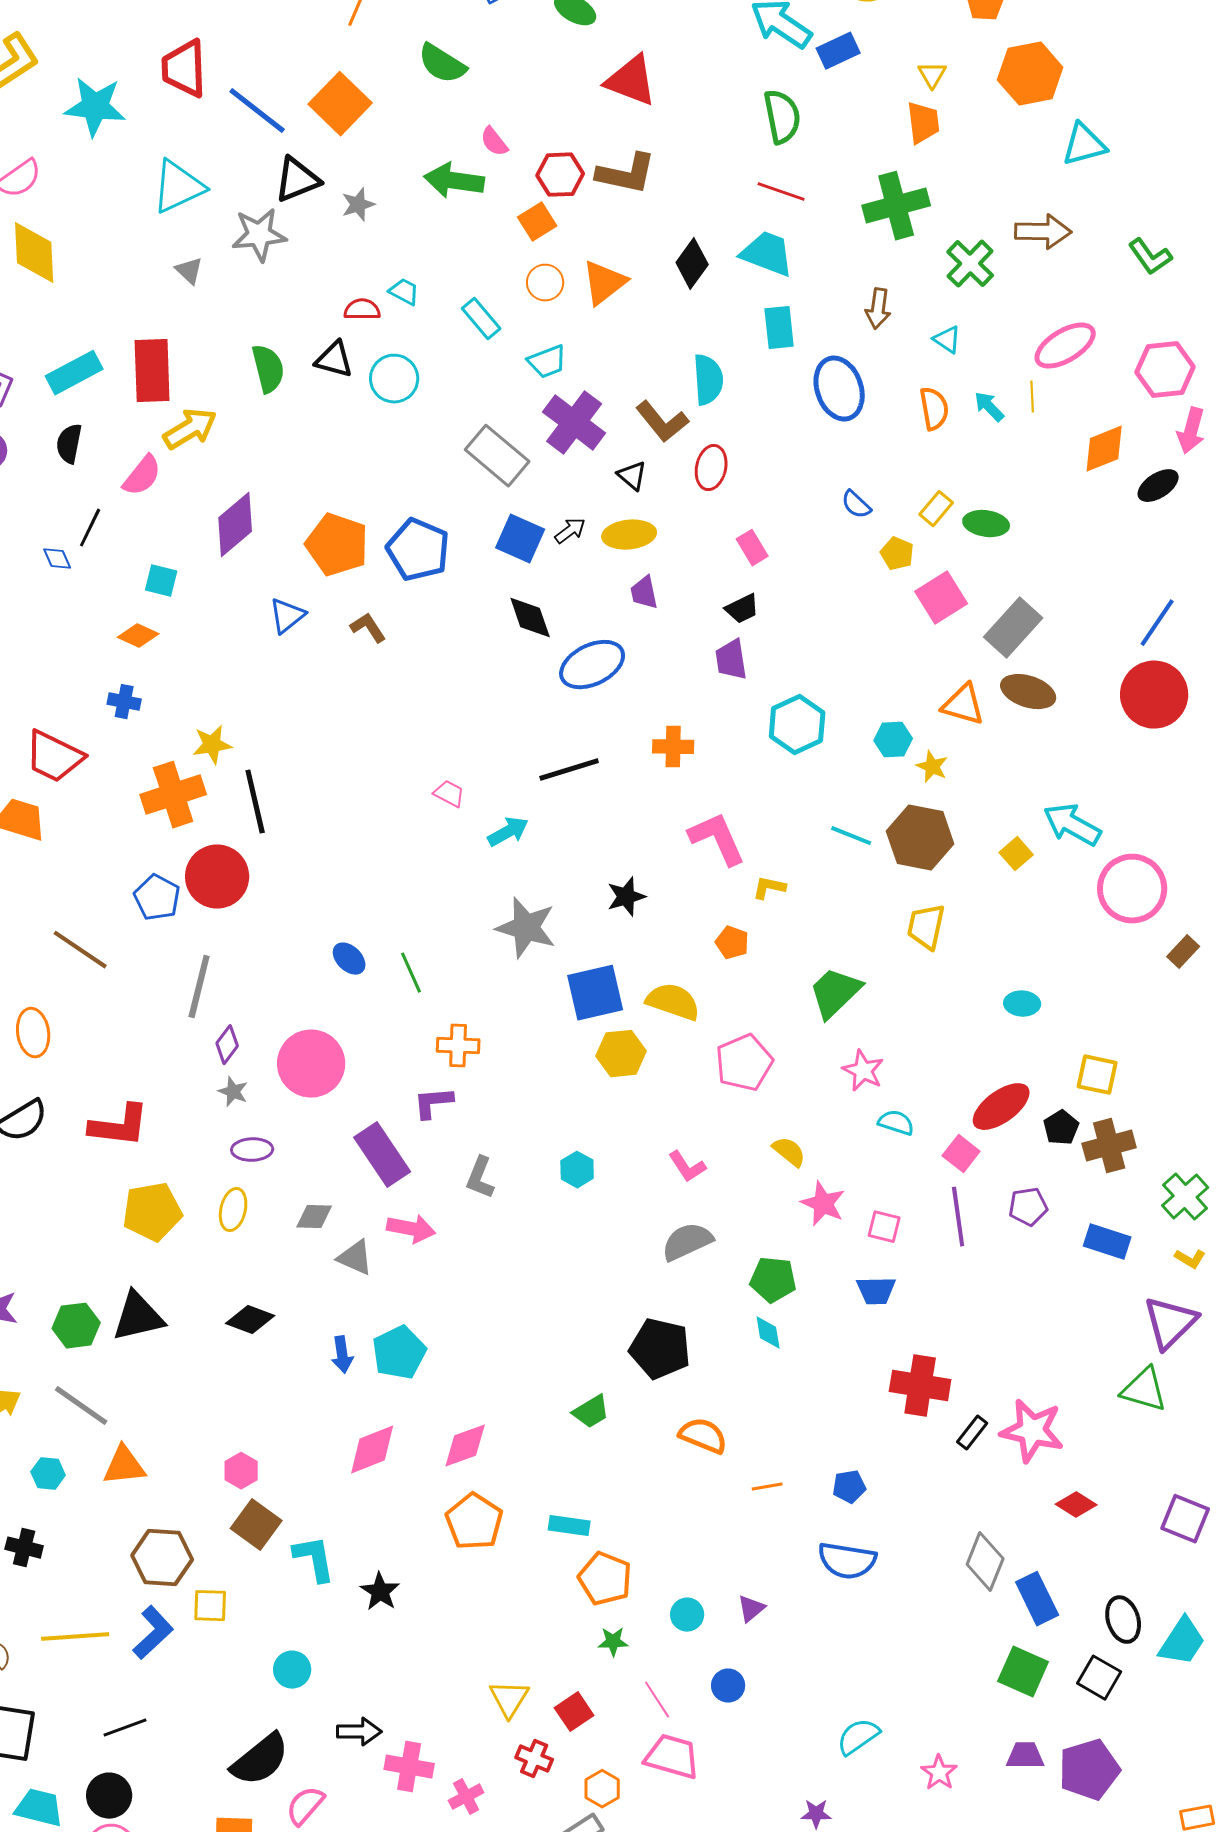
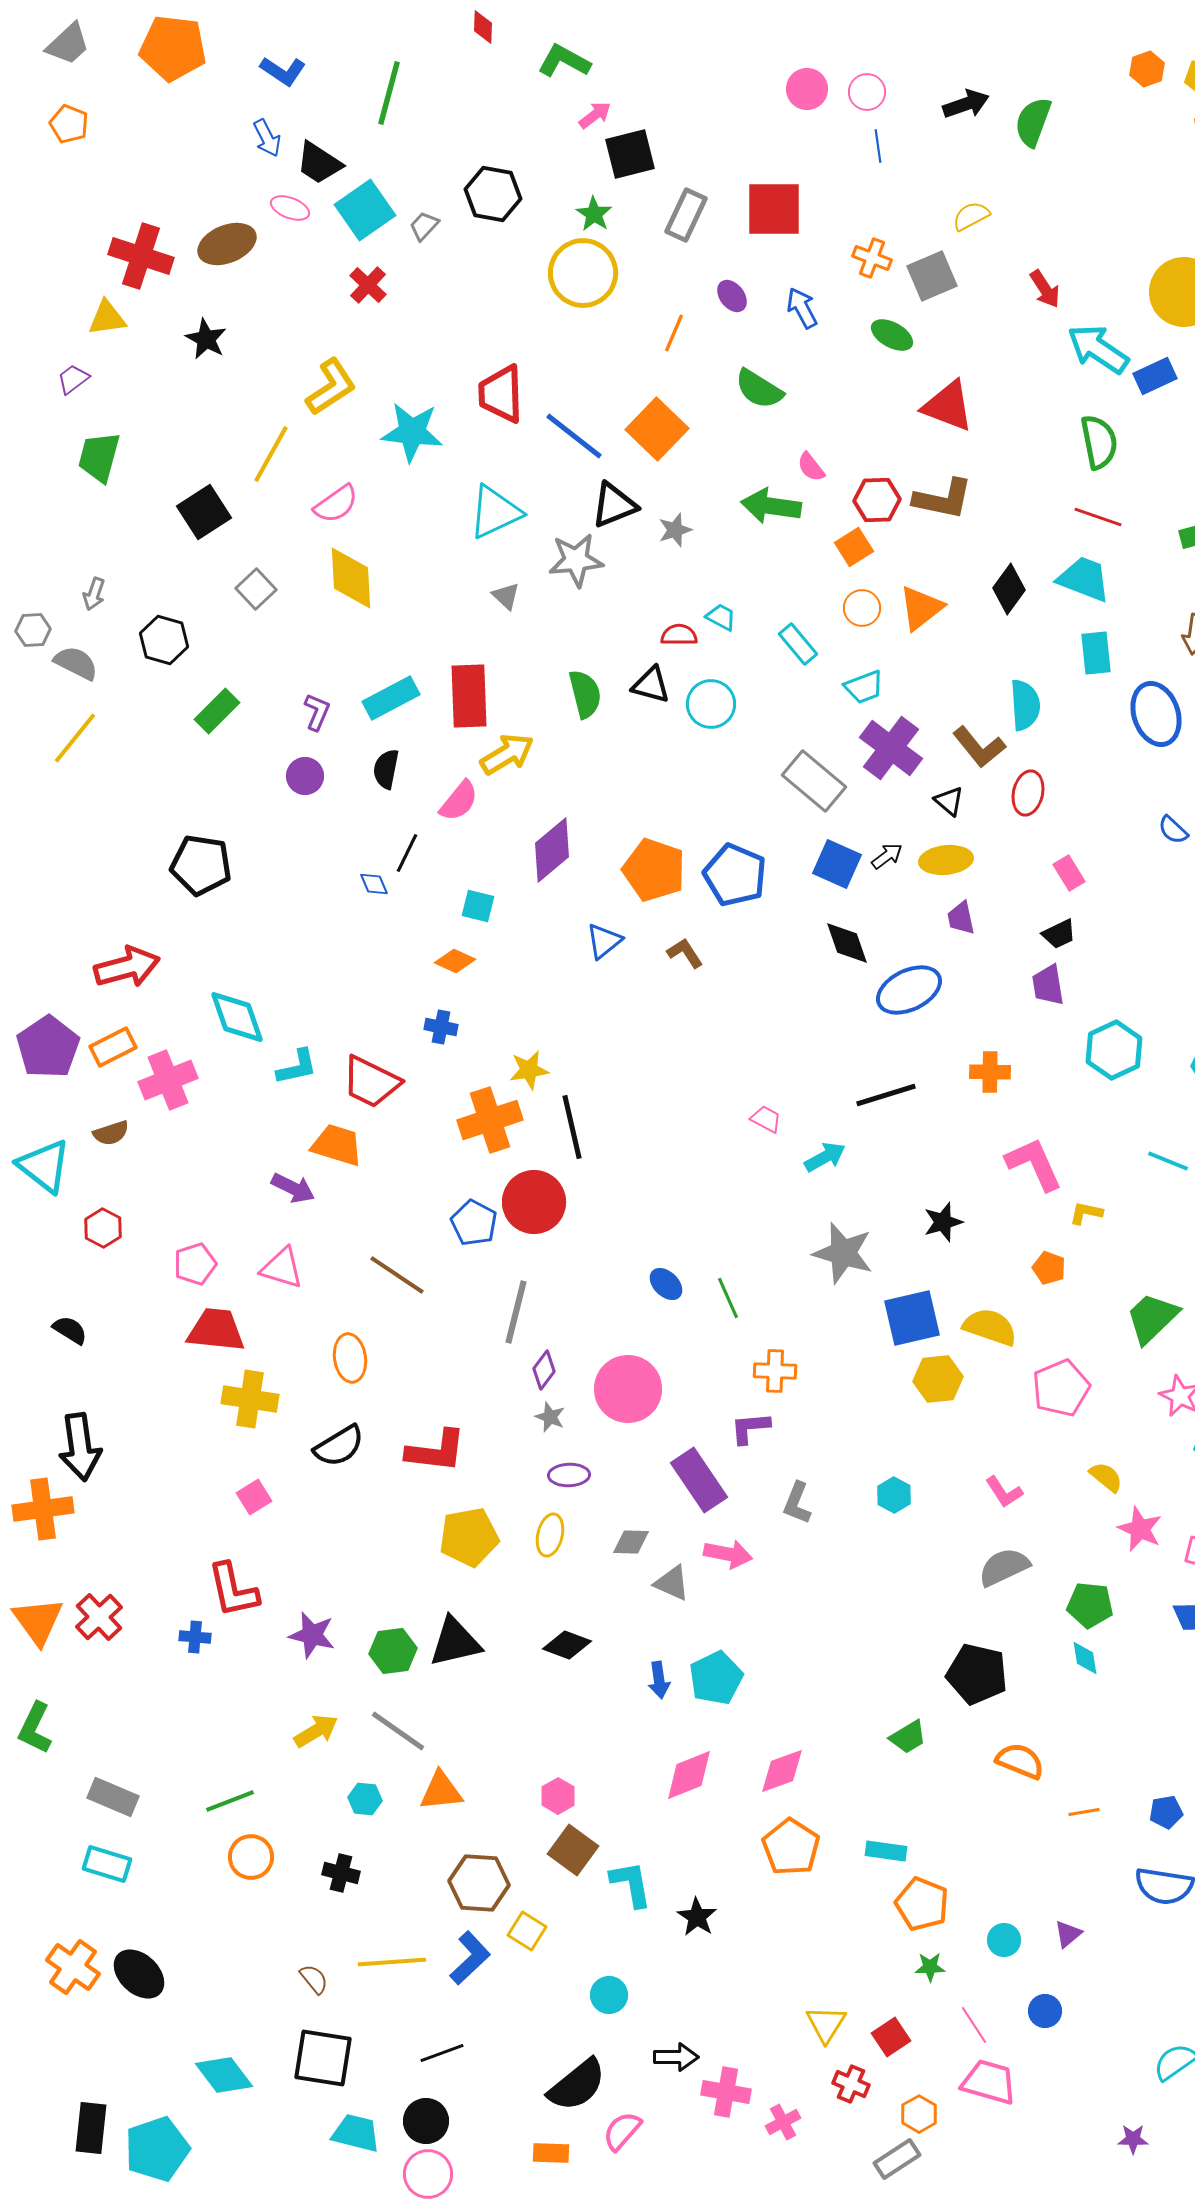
yellow square: (210, 1606) -> (527, 1931), turned 30

